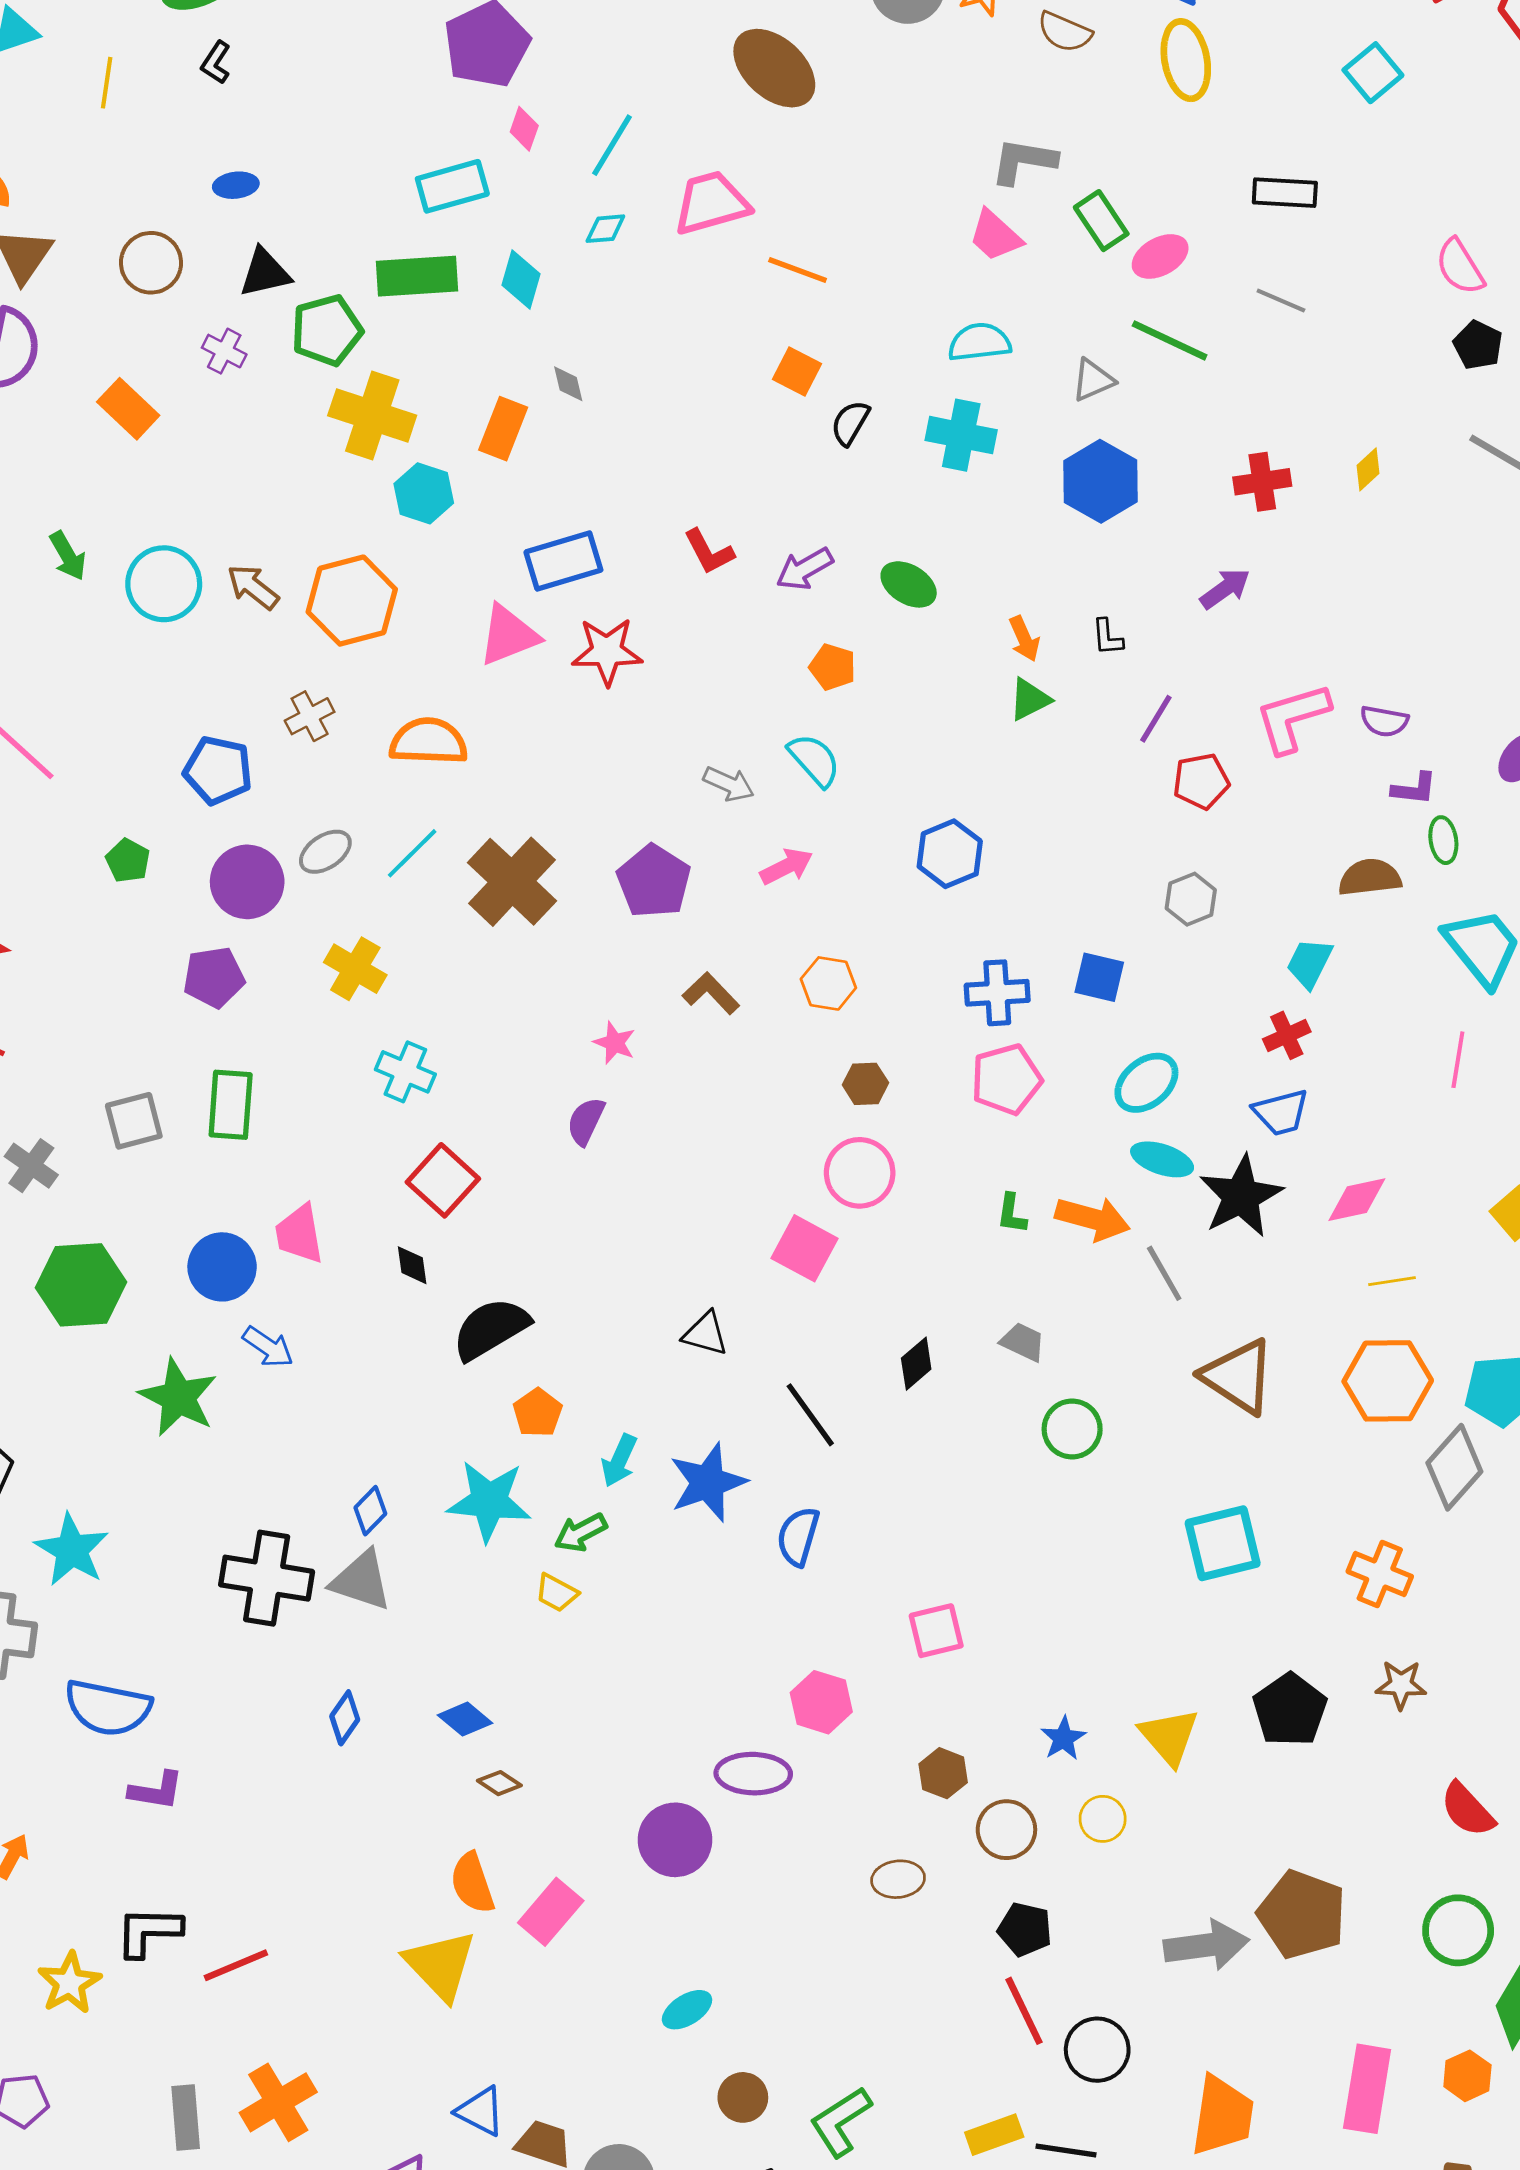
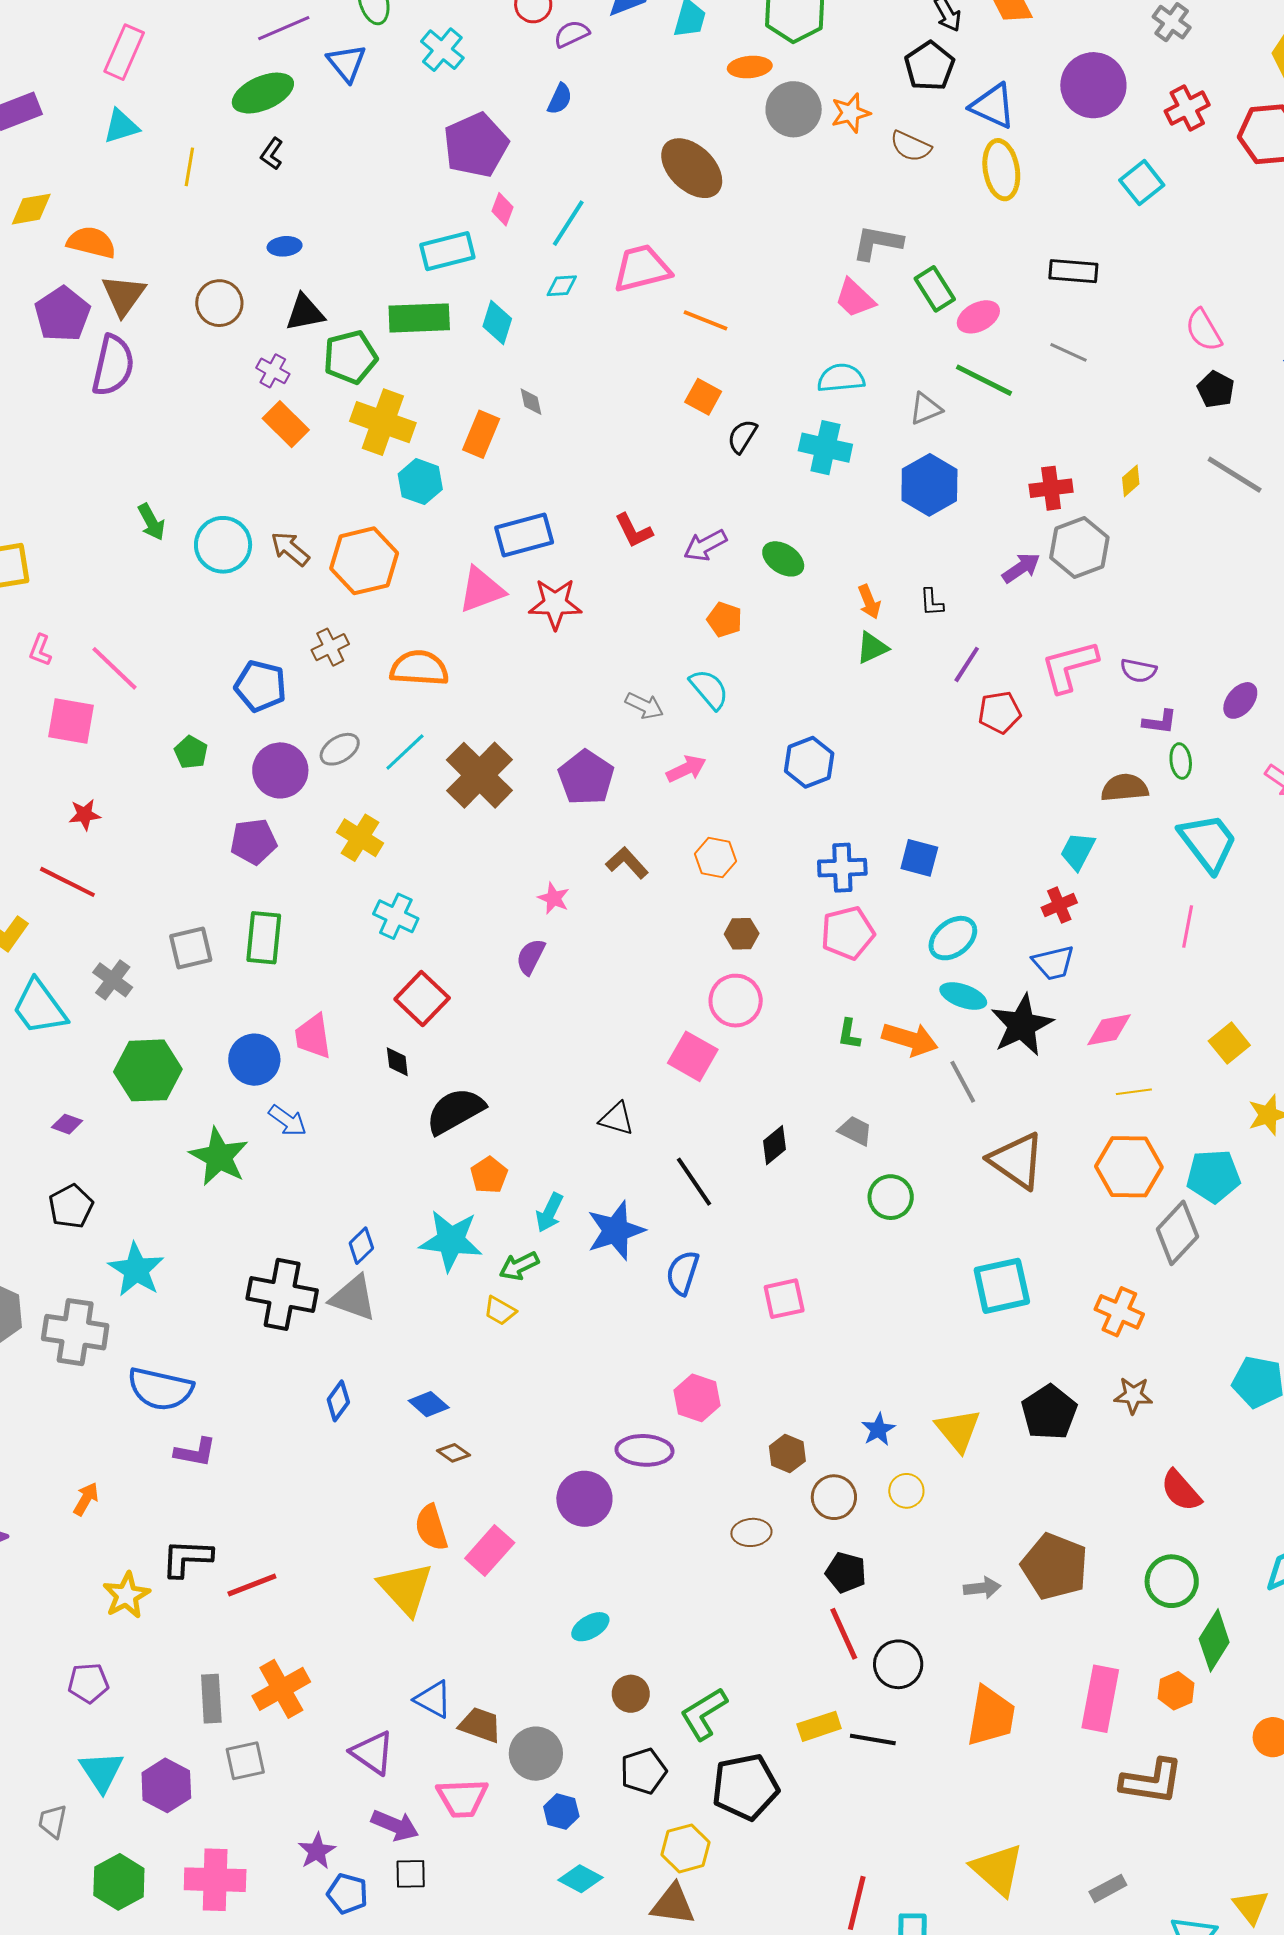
orange rectangle: (128, 409) -> (286, 424), moved
gray hexagon: (1191, 899) -> (1079, 548), moved, size x1.5
pink square: (936, 1631) -> (784, 1299), moved
gray arrow: (1206, 1945) -> (982, 1588), size x0.6

